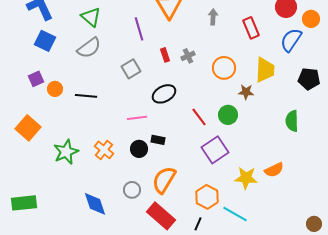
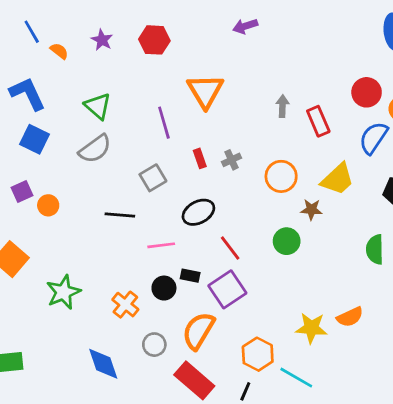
gray arrow: (213, 17) -> (282, 106), moved
yellow trapezoid: (265, 70) -> (338, 179), turned 44
black line: (86, 96) -> (120, 215), moved
red line: (199, 117) -> (230, 248), moved
orange cross: (104, 150) -> (125, 305), moved
purple square: (215, 150) -> (227, 289), moved

